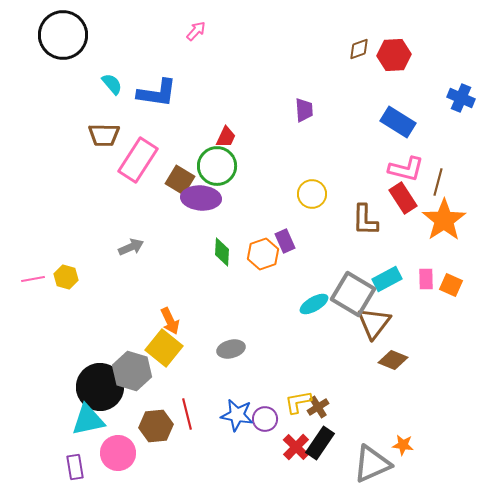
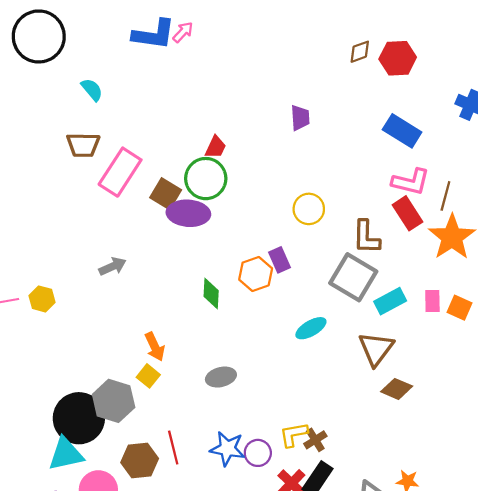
blue L-shape: (157, 93) -> (154, 34), moved
green diamond: (222, 252) -> (211, 294), moved
gray square: (353, 294) -> (353, 277), moved
yellow square: (164, 348) -> (148, 376), size x0.6

